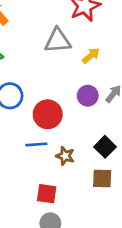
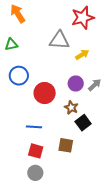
blue line: (36, 144) -> (34, 127), moved
brown star: (65, 156) -> (71, 107), moved
brown square: (102, 179) -> (66, 145), moved

